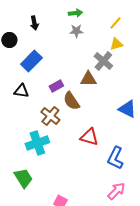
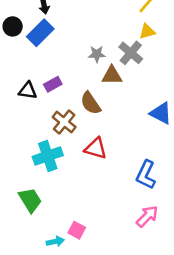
gray star: (76, 31) -> (97, 54), moved
blue rectangle: (31, 61) -> (40, 33), moved
purple rectangle: (56, 86) -> (53, 84), moved
red triangle: (89, 137) -> (96, 148), moved

